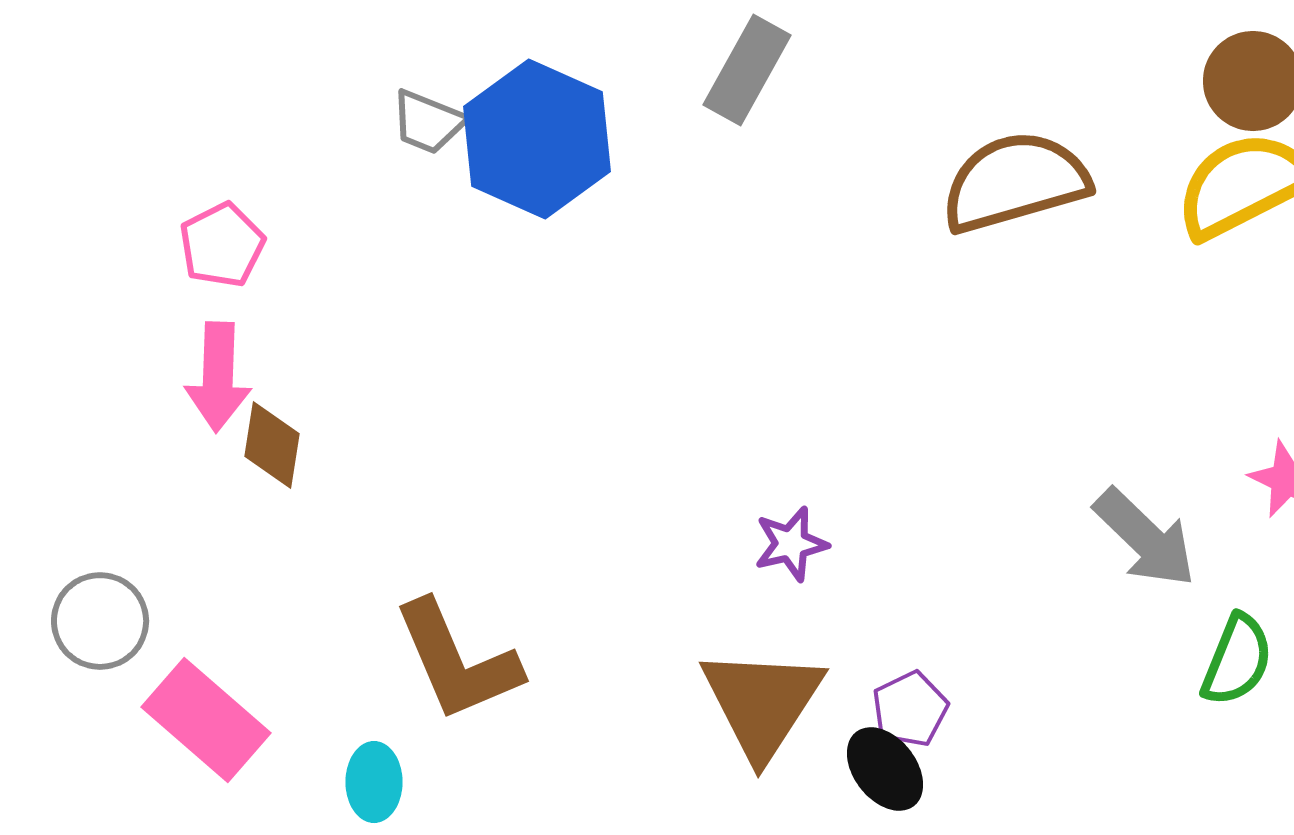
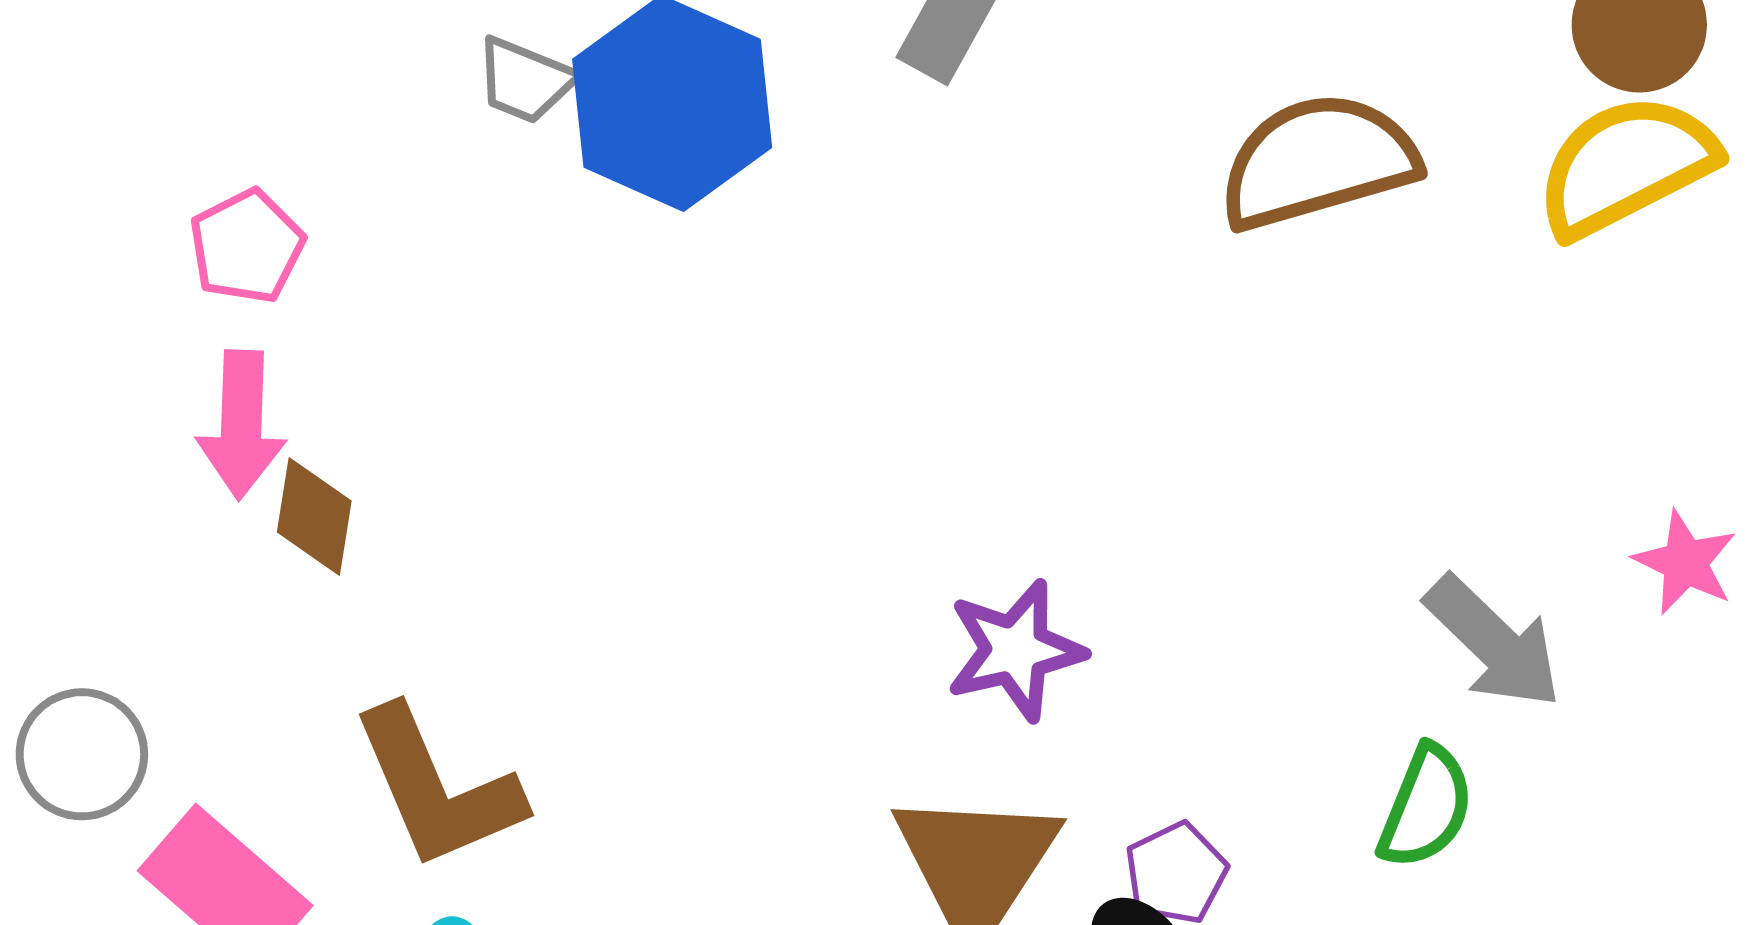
purple star: (791, 544) -> (1015, 650), size x1.4
green semicircle: (1237, 660) -> (1426, 807), moved
brown L-shape: (457, 661) -> (437, 788), moved

